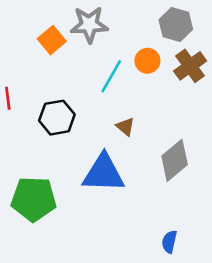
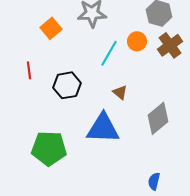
orange square: (52, 40) -> (51, 28), moved

